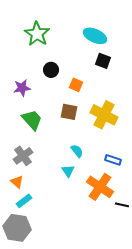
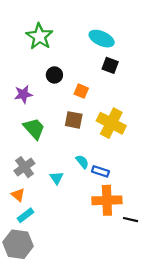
blue rectangle: (113, 160) -> (100, 171), moved
cyan triangle: (68, 171) -> (57, 178), moved
orange cross: (100, 187) -> (107, 200), turned -36

